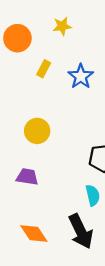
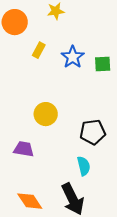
yellow circle: (37, 131) -> (46, 114), moved

